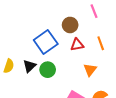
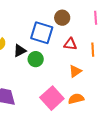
brown circle: (70, 25) -> (62, 18), moved
blue square: (46, 42) -> (42, 33), turned 35

